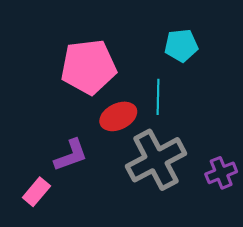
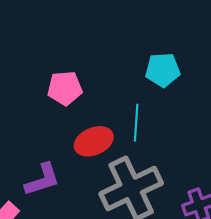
pink pentagon: (88, 67) -> (65, 88), size x0.6

